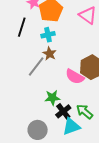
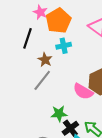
cyan cross: (48, 35) -> (64, 46), moved
brown star: (50, 54) -> (45, 60), moved

